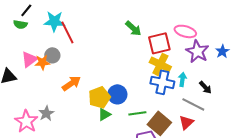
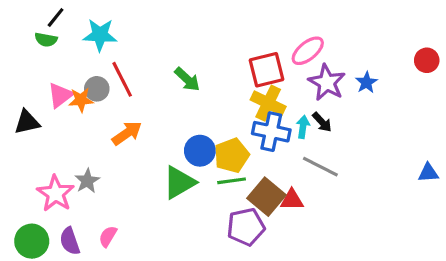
green arrow: (133, 28) -> (187, 79), moved
pink ellipse: (185, 31) -> (308, 51), turned -55
red line: (67, 32) -> (122, 79), moved
black arrow: (205, 87) -> (322, 122), moved
yellow pentagon: (99, 97) -> (232, 155), moved
green triangle: (104, 114) -> (179, 182), size x1.6
red triangle: (186, 122) -> (292, 200), moved, turned 42

